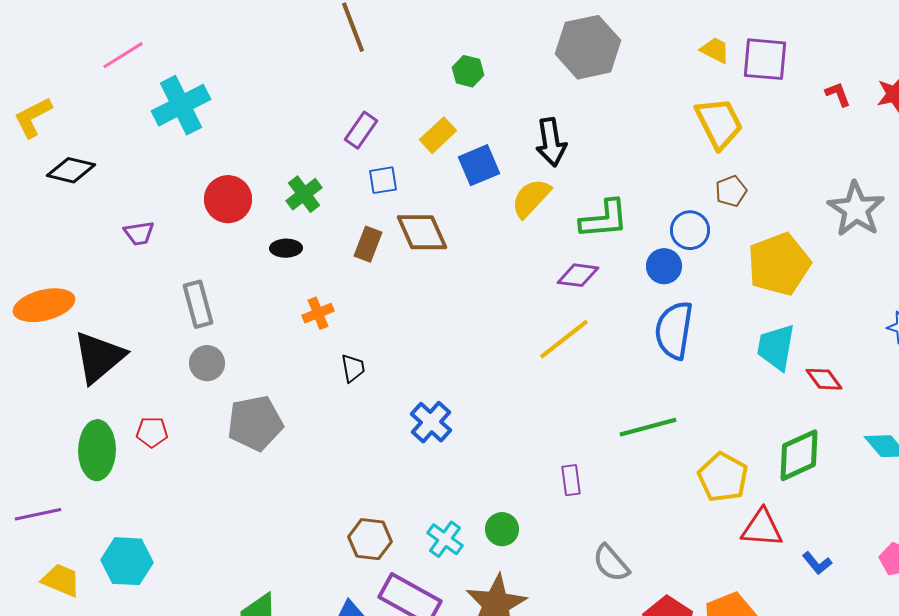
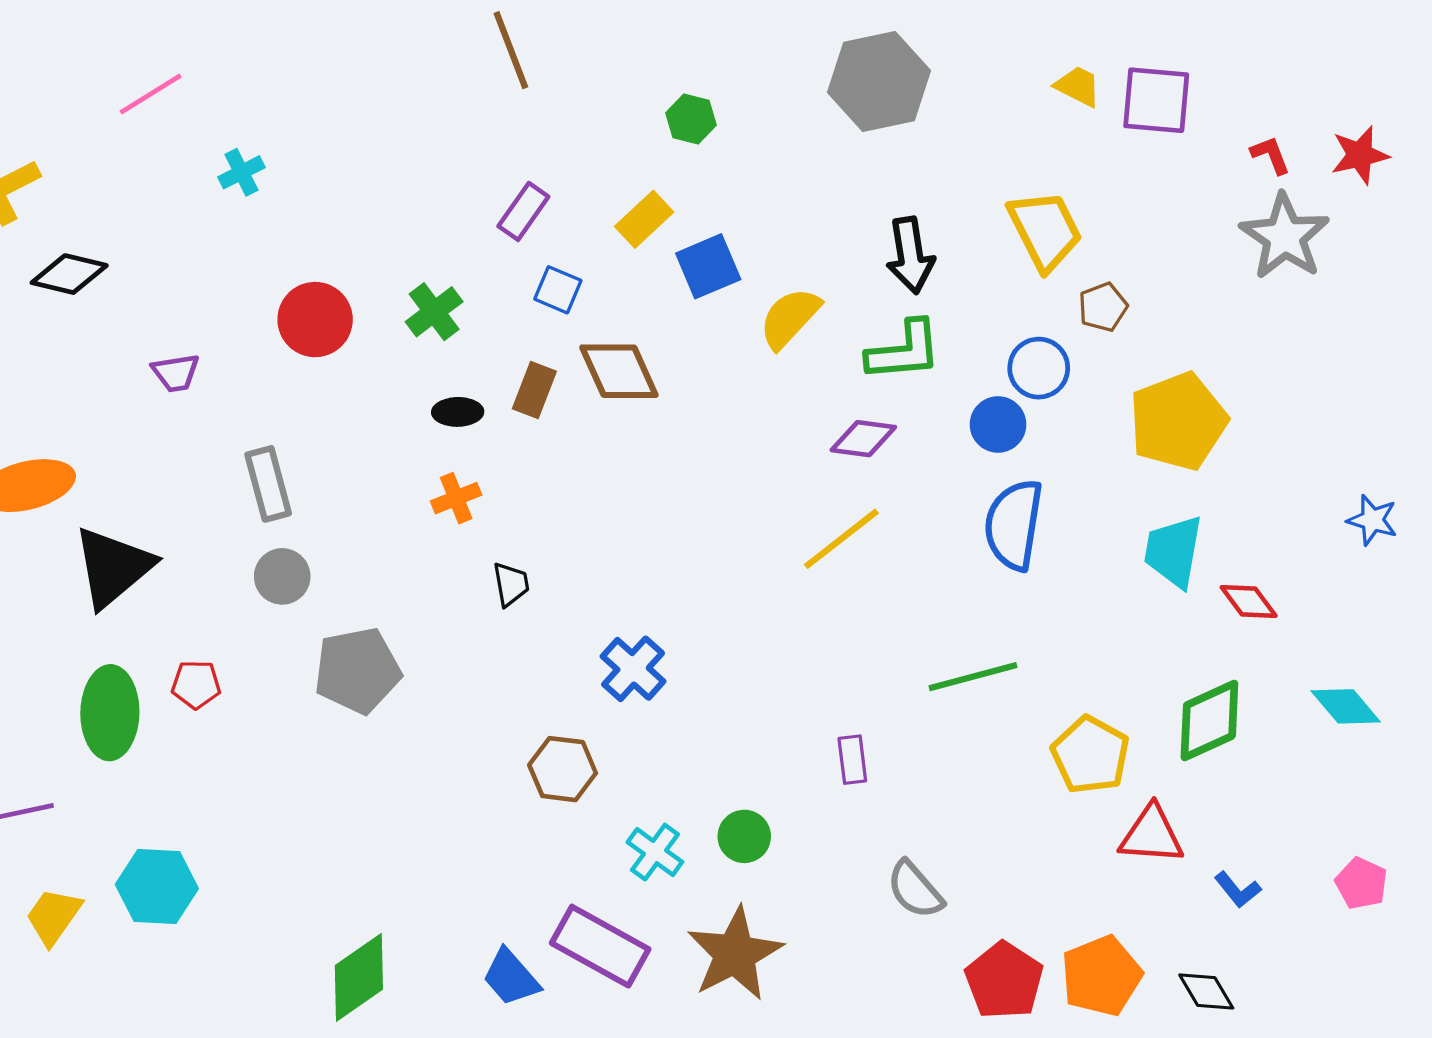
cyan cross: (181, 105) -> (241, 172), size x0.5
yellow trapezoid: (719, 123) -> (1045, 230), moved
black arrow: (551, 142) -> (910, 255), moved
blue square: (383, 180) -> (558, 290), turned 32
gray star: (856, 209) -> (1285, 237), moved
black ellipse: (286, 248) -> (458, 412), moved
brown hexagon: (370, 539) -> (563, 769), moved
yellow trapezoid: (61, 580) -> (54, 916), turned -78

